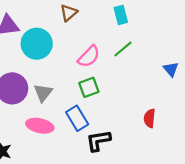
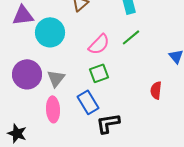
red semicircle: (150, 118) -> (156, 90), moved
pink ellipse: (40, 126) -> (53, 109), turned 75

